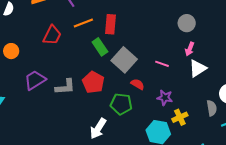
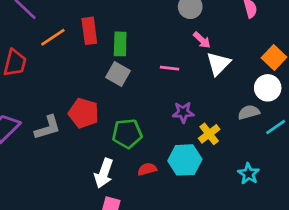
green rectangle: (100, 47) -> (120, 44), moved, turned 48
pink arrow: (190, 49) -> (202, 40), turned -56
gray square: (124, 60) -> (118, 74), size x0.7
red semicircle: (138, 84) -> (147, 169), moved, turned -32
gray semicircle: (212, 108) -> (249, 112), turned -84

